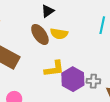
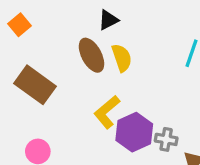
yellow semicircle: (59, 34) -> (122, 58), turned -126
yellow L-shape: (54, 69) -> (107, 112), turned 140

